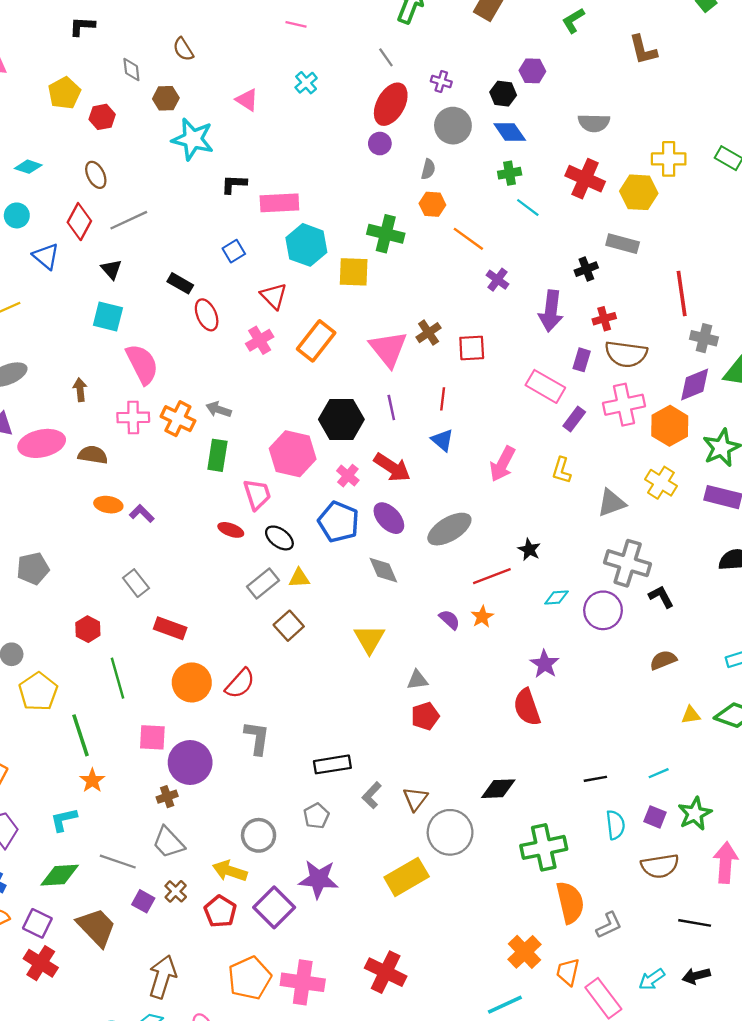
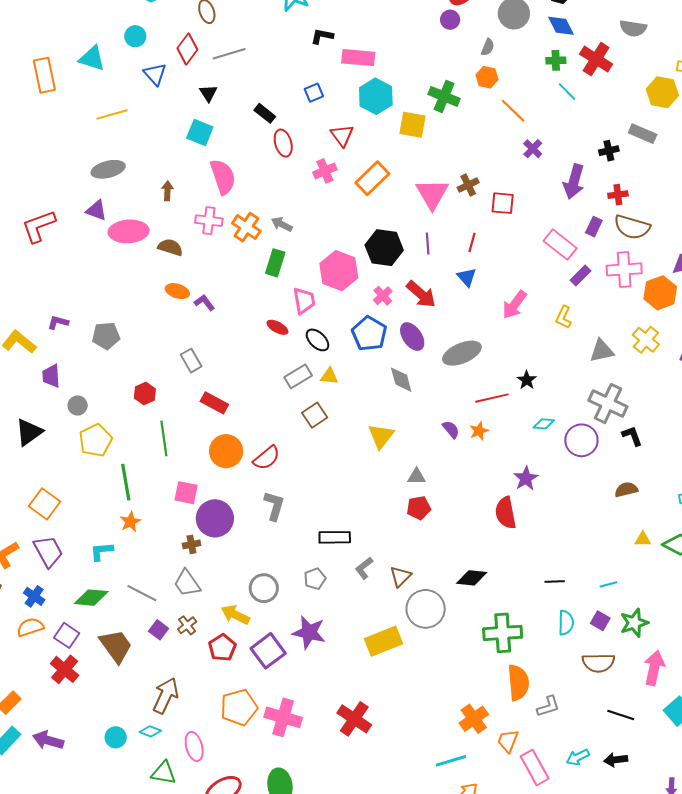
red cross: (585, 179) -> (596, 59), moved

